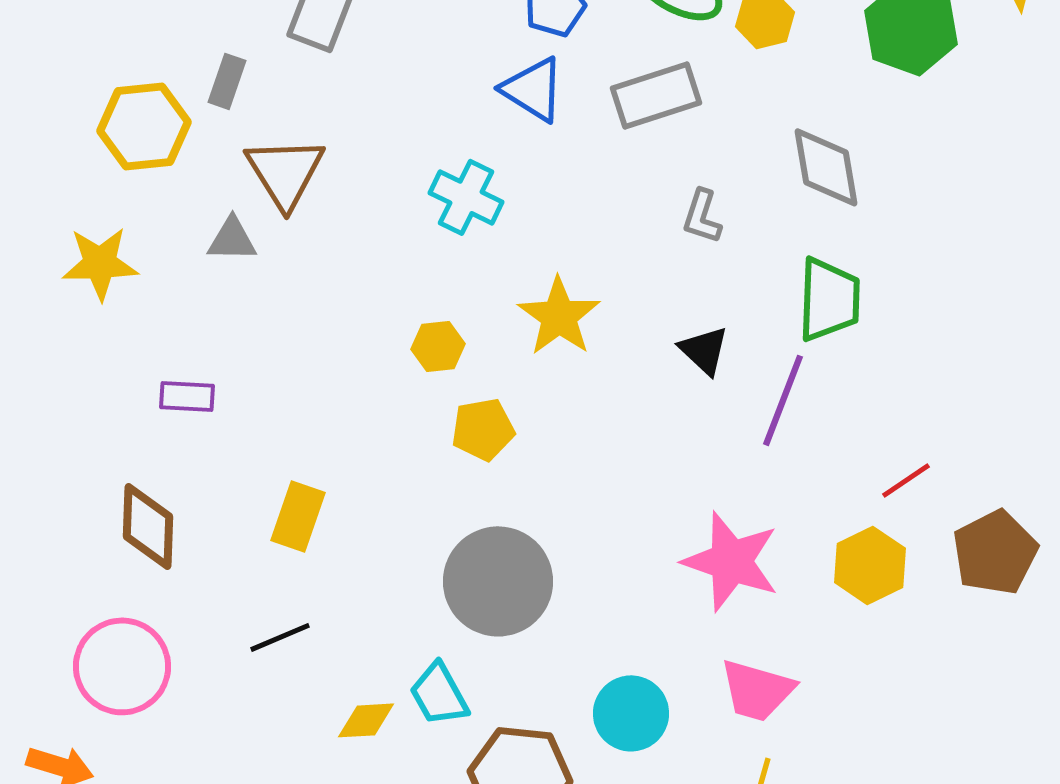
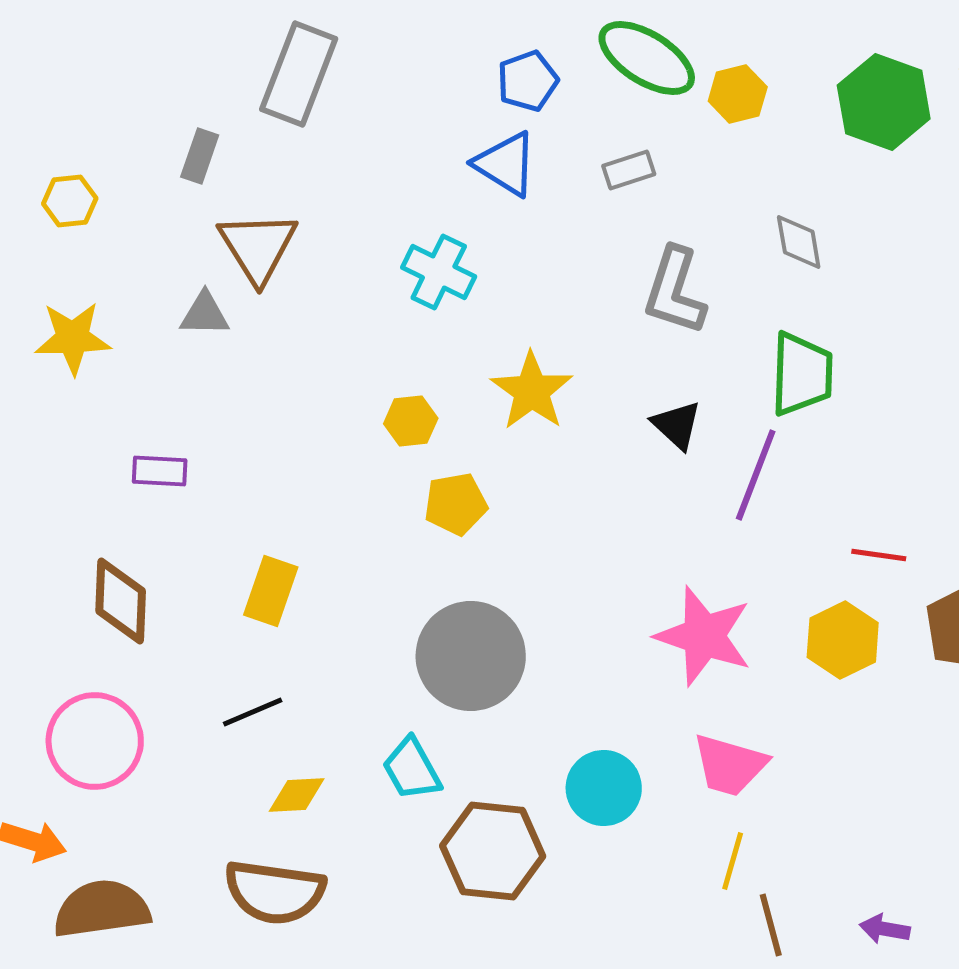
gray rectangle: (656, 95) -> (629, 170), size x0.6
yellow hexagon: (144, 126) -> (70, 201), moved, size x0.6
gray diamond: (826, 167) -> (799, 242), size x0.7
gray L-shape: (702, 216) -> (675, 291), size x1.6
red line: (906, 480) -> (879, 555), turned 42
yellow diamond: (366, 720) -> (297, 795), moved

